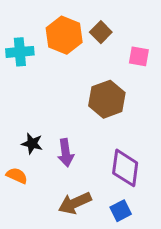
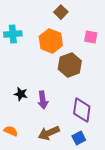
brown square: (101, 32) -> (61, 12), moved
orange hexagon: (64, 35) -> (51, 41), moved
orange semicircle: (17, 176) -> (11, 131), moved

